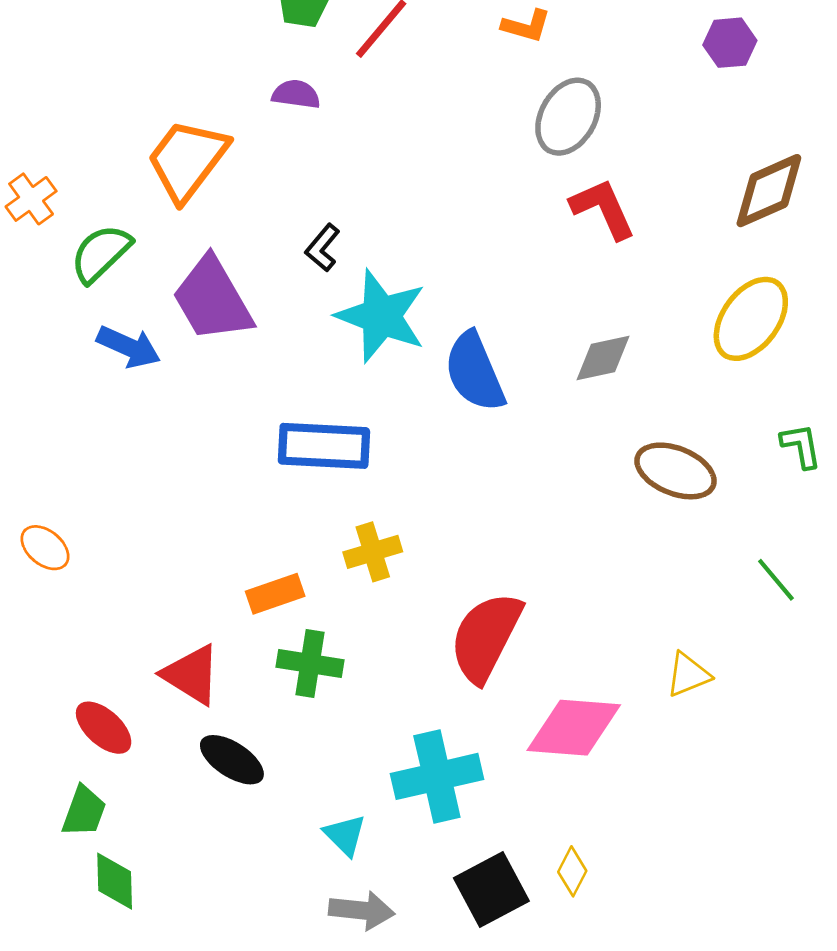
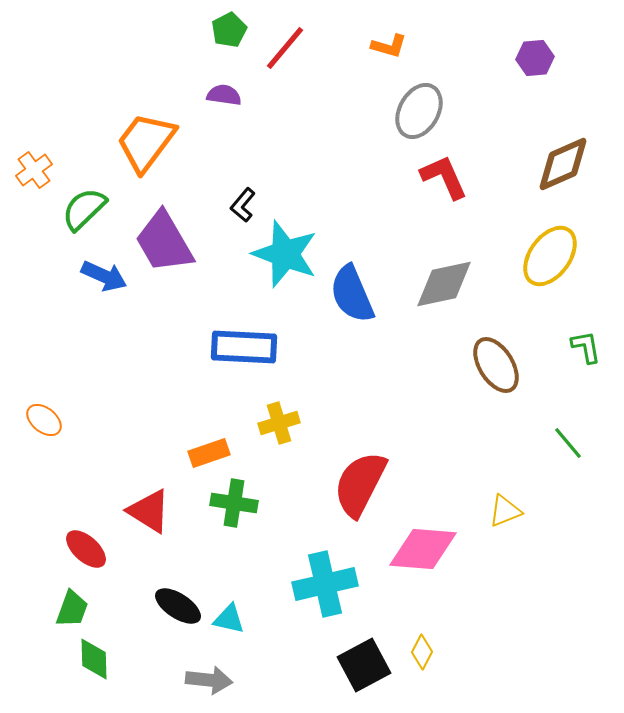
gray diamond: (603, 358) -> (444, 284), size x1.4
brown ellipse: (676, 471) -> (496, 365), turned 36
black ellipse: (232, 760) -> (178, 606), moved
cyan triangle: (345, 835) -> (229, 619), moved, turned -32
gray arrow: (362, 910) -> (209, 680), moved

